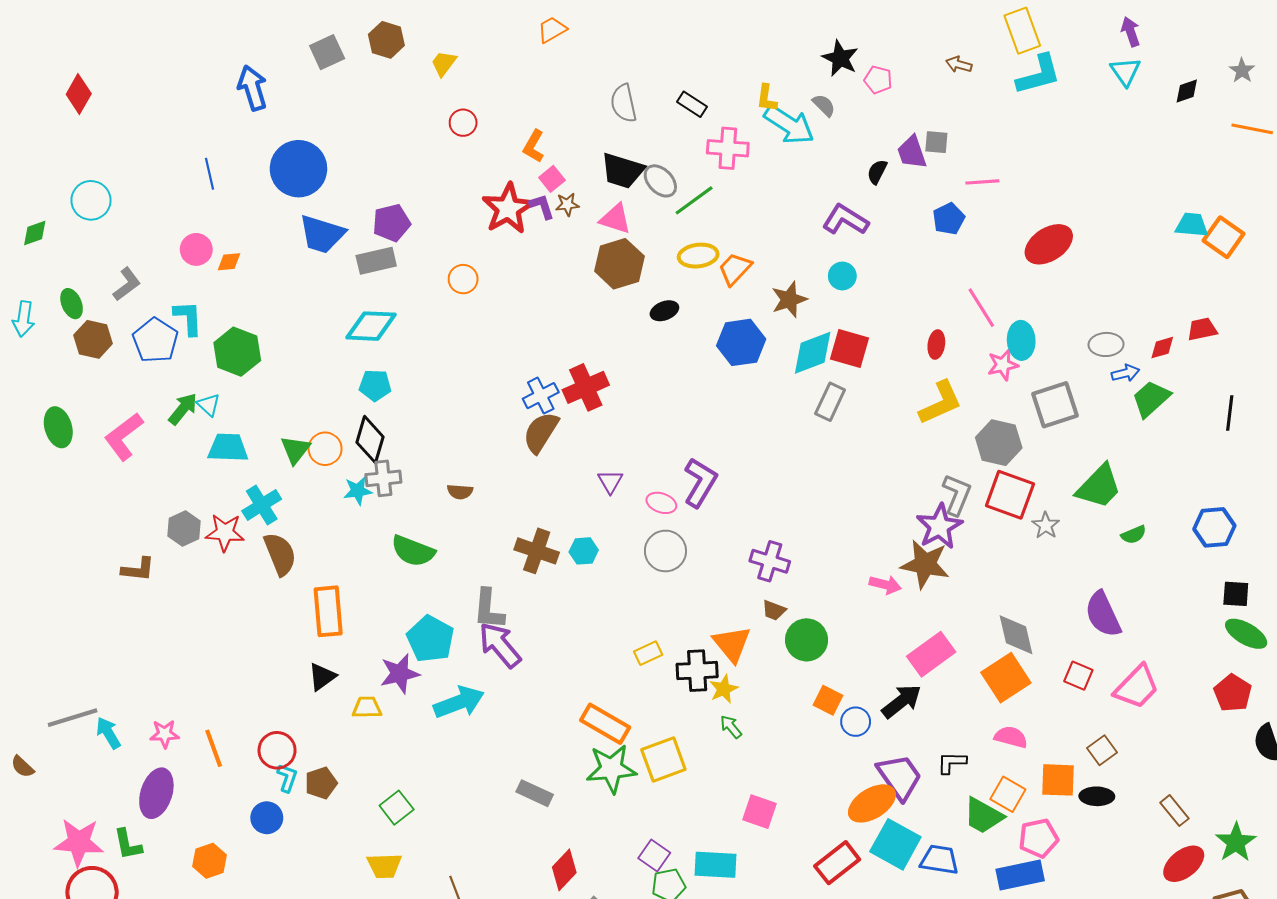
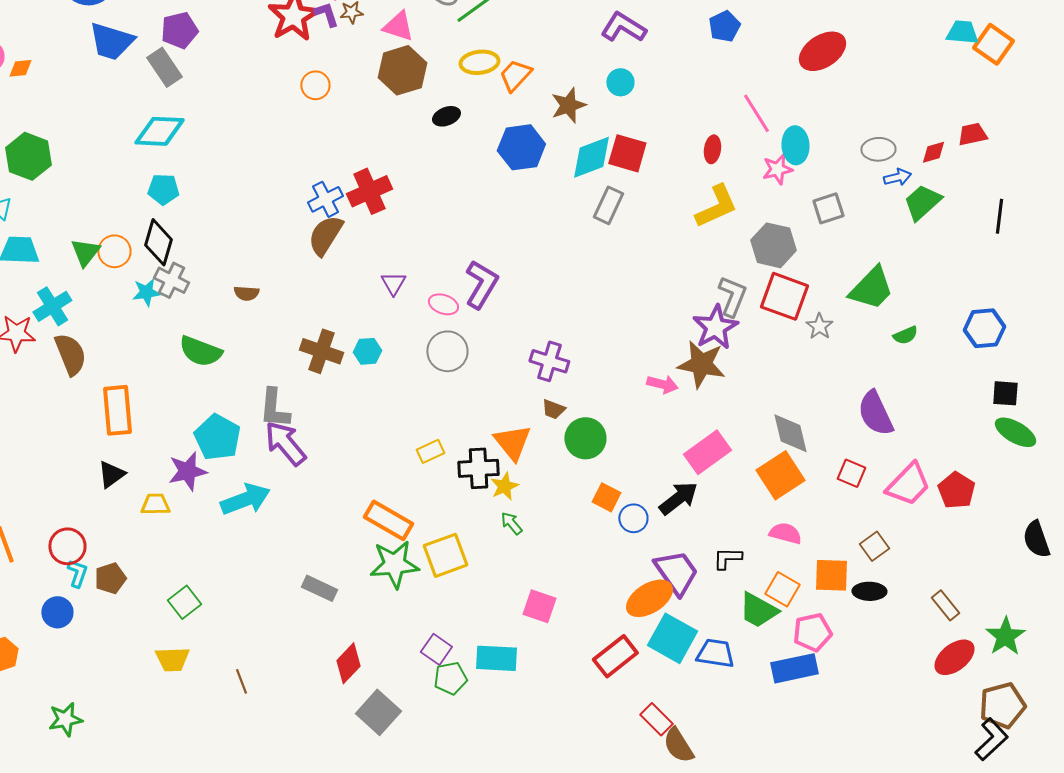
gray rectangle: (376, 261) -> (164, 67), turned 69
orange circle: (463, 279) -> (315, 85), moved
gray square: (1055, 405) -> (828, 208), size x0.7
gray cross: (383, 478) -> (171, 280), turned 32
red pentagon: (1233, 693) -> (956, 490), moved

